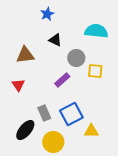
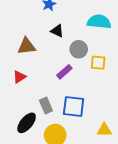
red triangle: (18, 85) -> (19, 77), turned 32
blue square: (71, 114) -> (74, 107), turned 35
yellow triangle: (91, 131) -> (104, 130), moved

